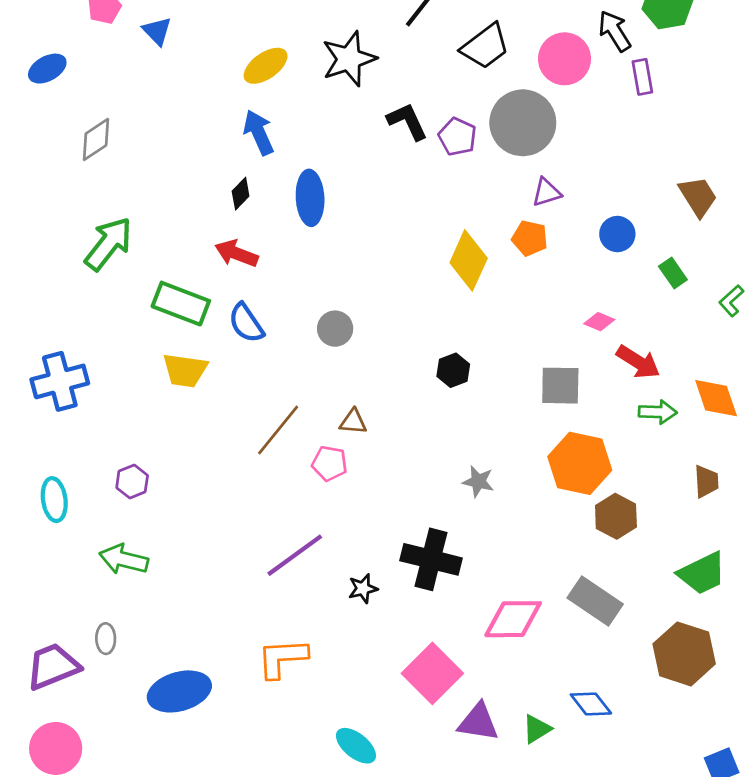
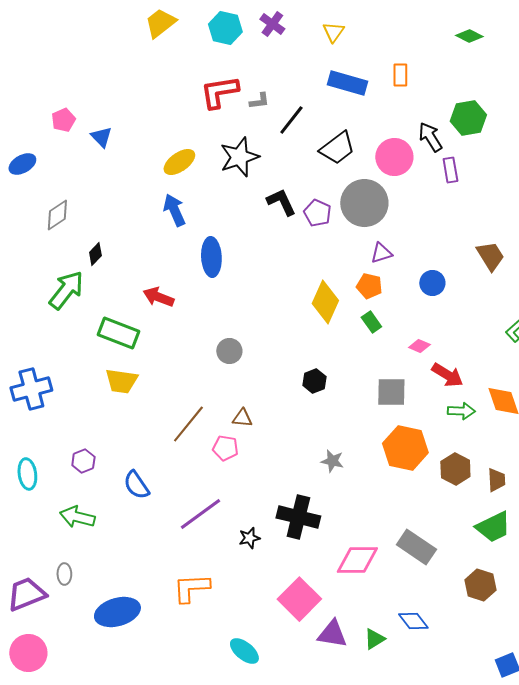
black diamond: (241, 194) -> (95, 254), moved
green rectangle: (673, 273) -> (371, 322), moved
blue semicircle: (246, 323) -> (136, 485), moved
brown trapezoid: (706, 482) -> (496, 480), moved
brown hexagon: (616, 516) -> (455, 469), moved
brown hexagon: (684, 654) -> (480, 585), size x0.7

